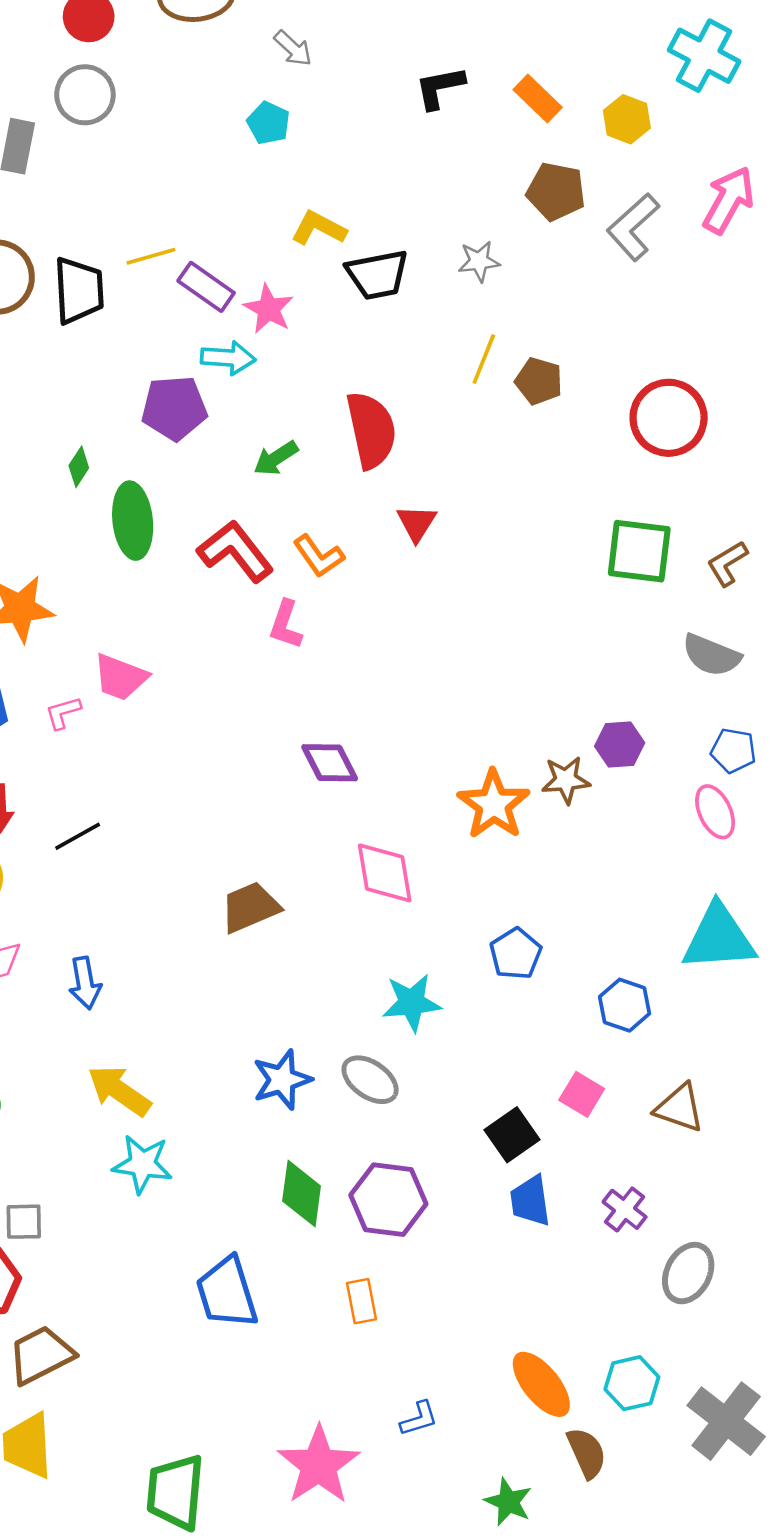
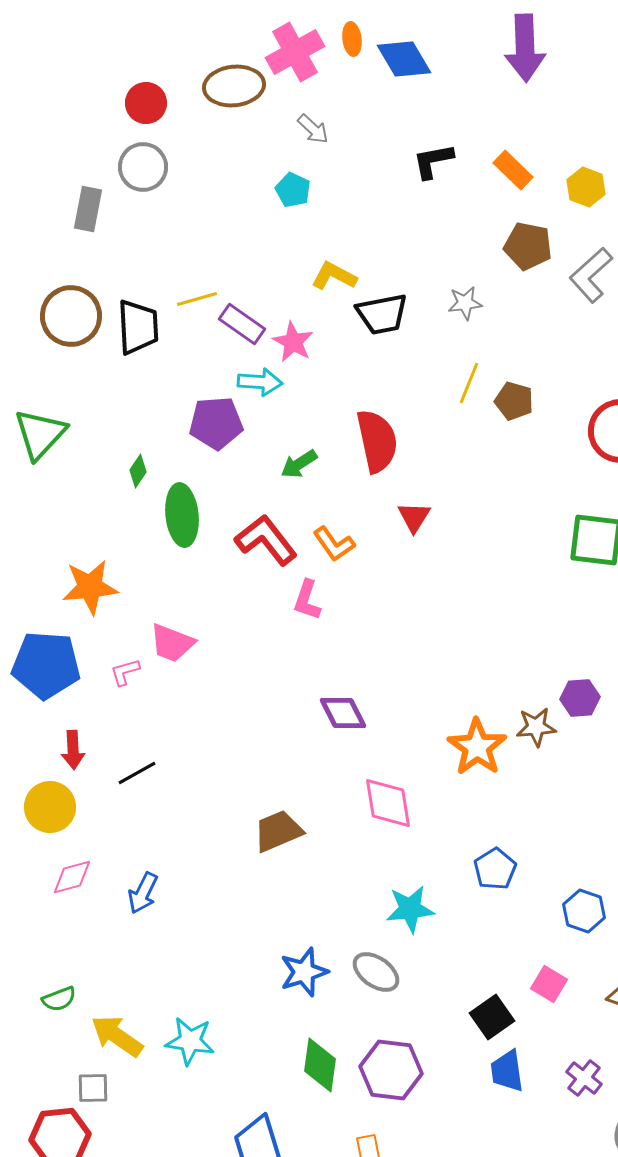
blue arrow: (85, 983) -> (143, 893), turned 36
yellow arrow: (119, 1091) -> (117, 1036), moved

